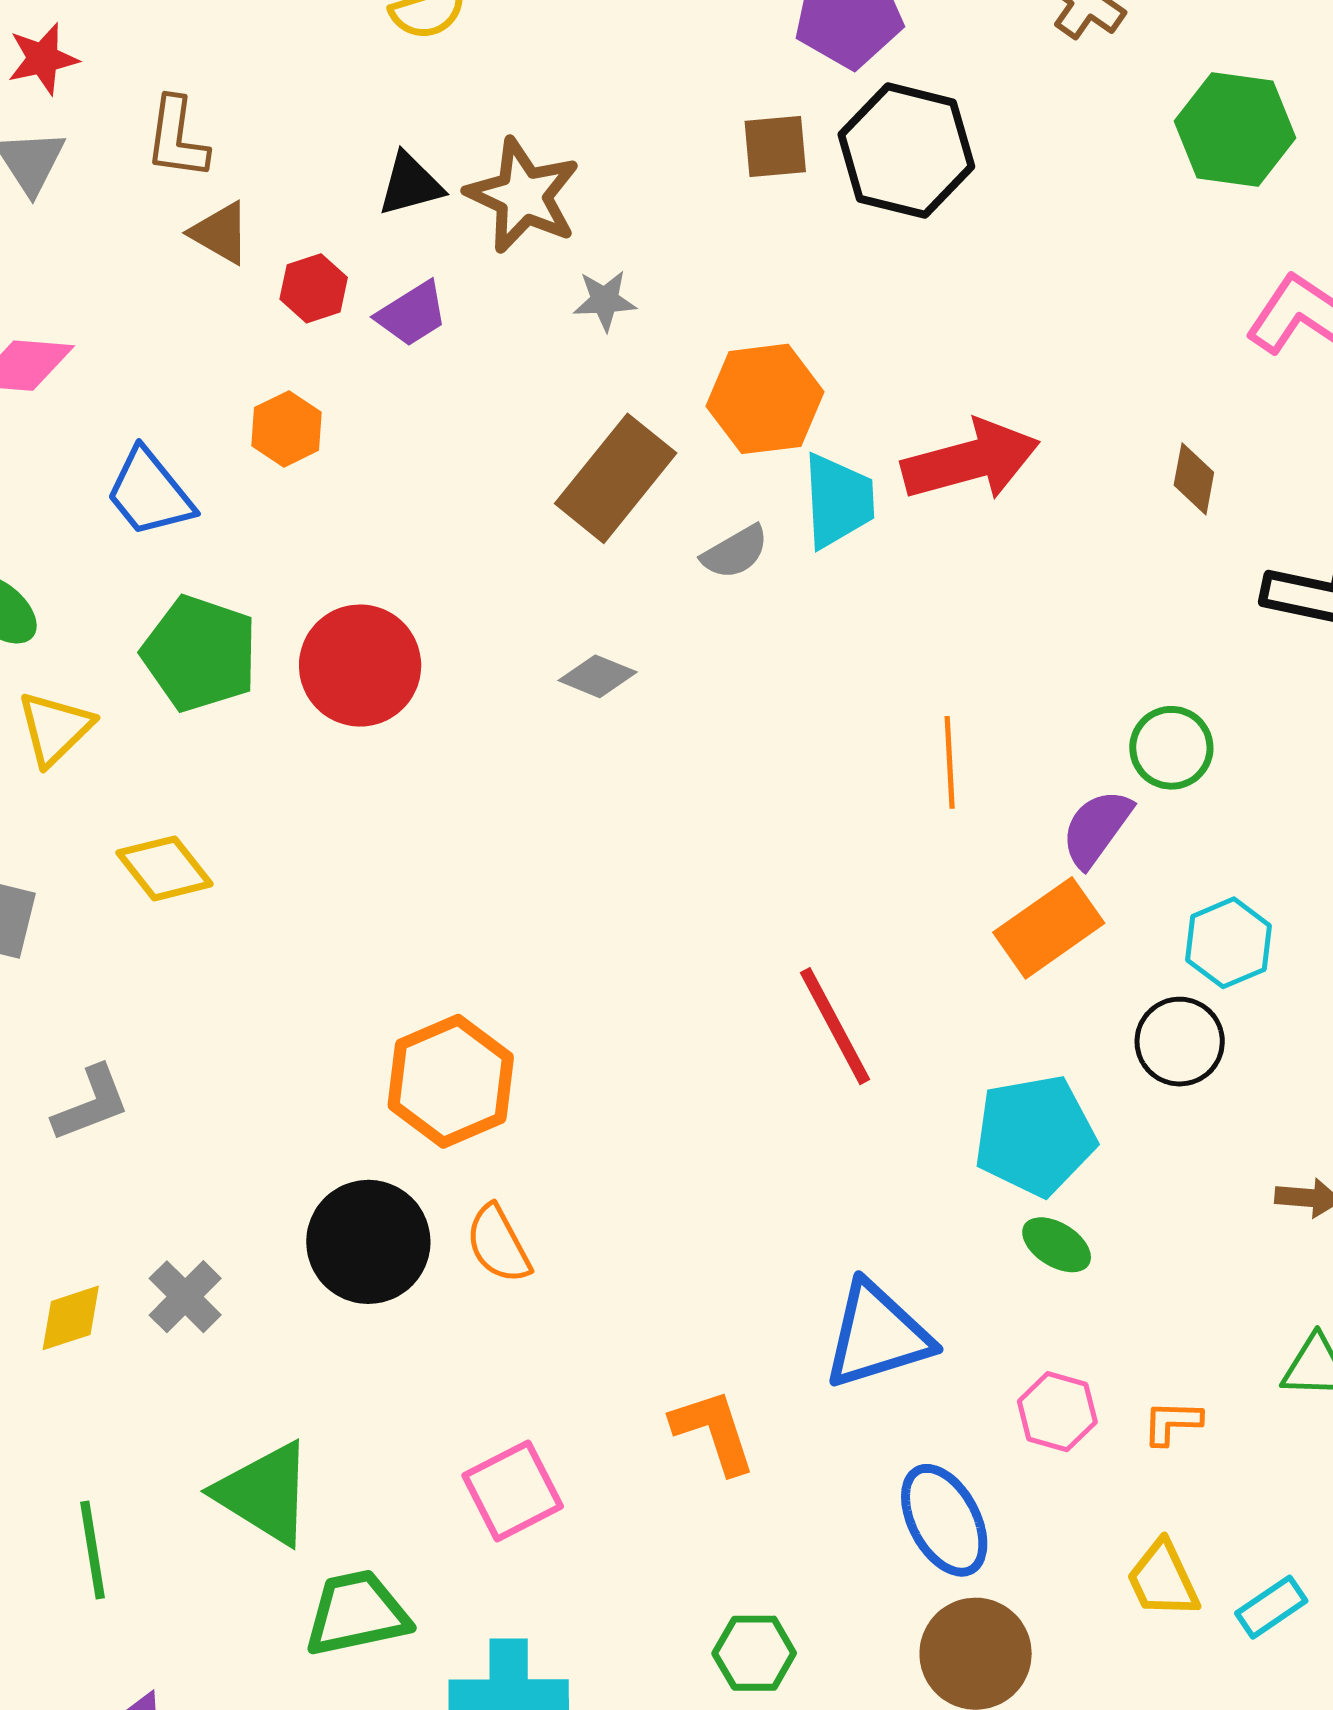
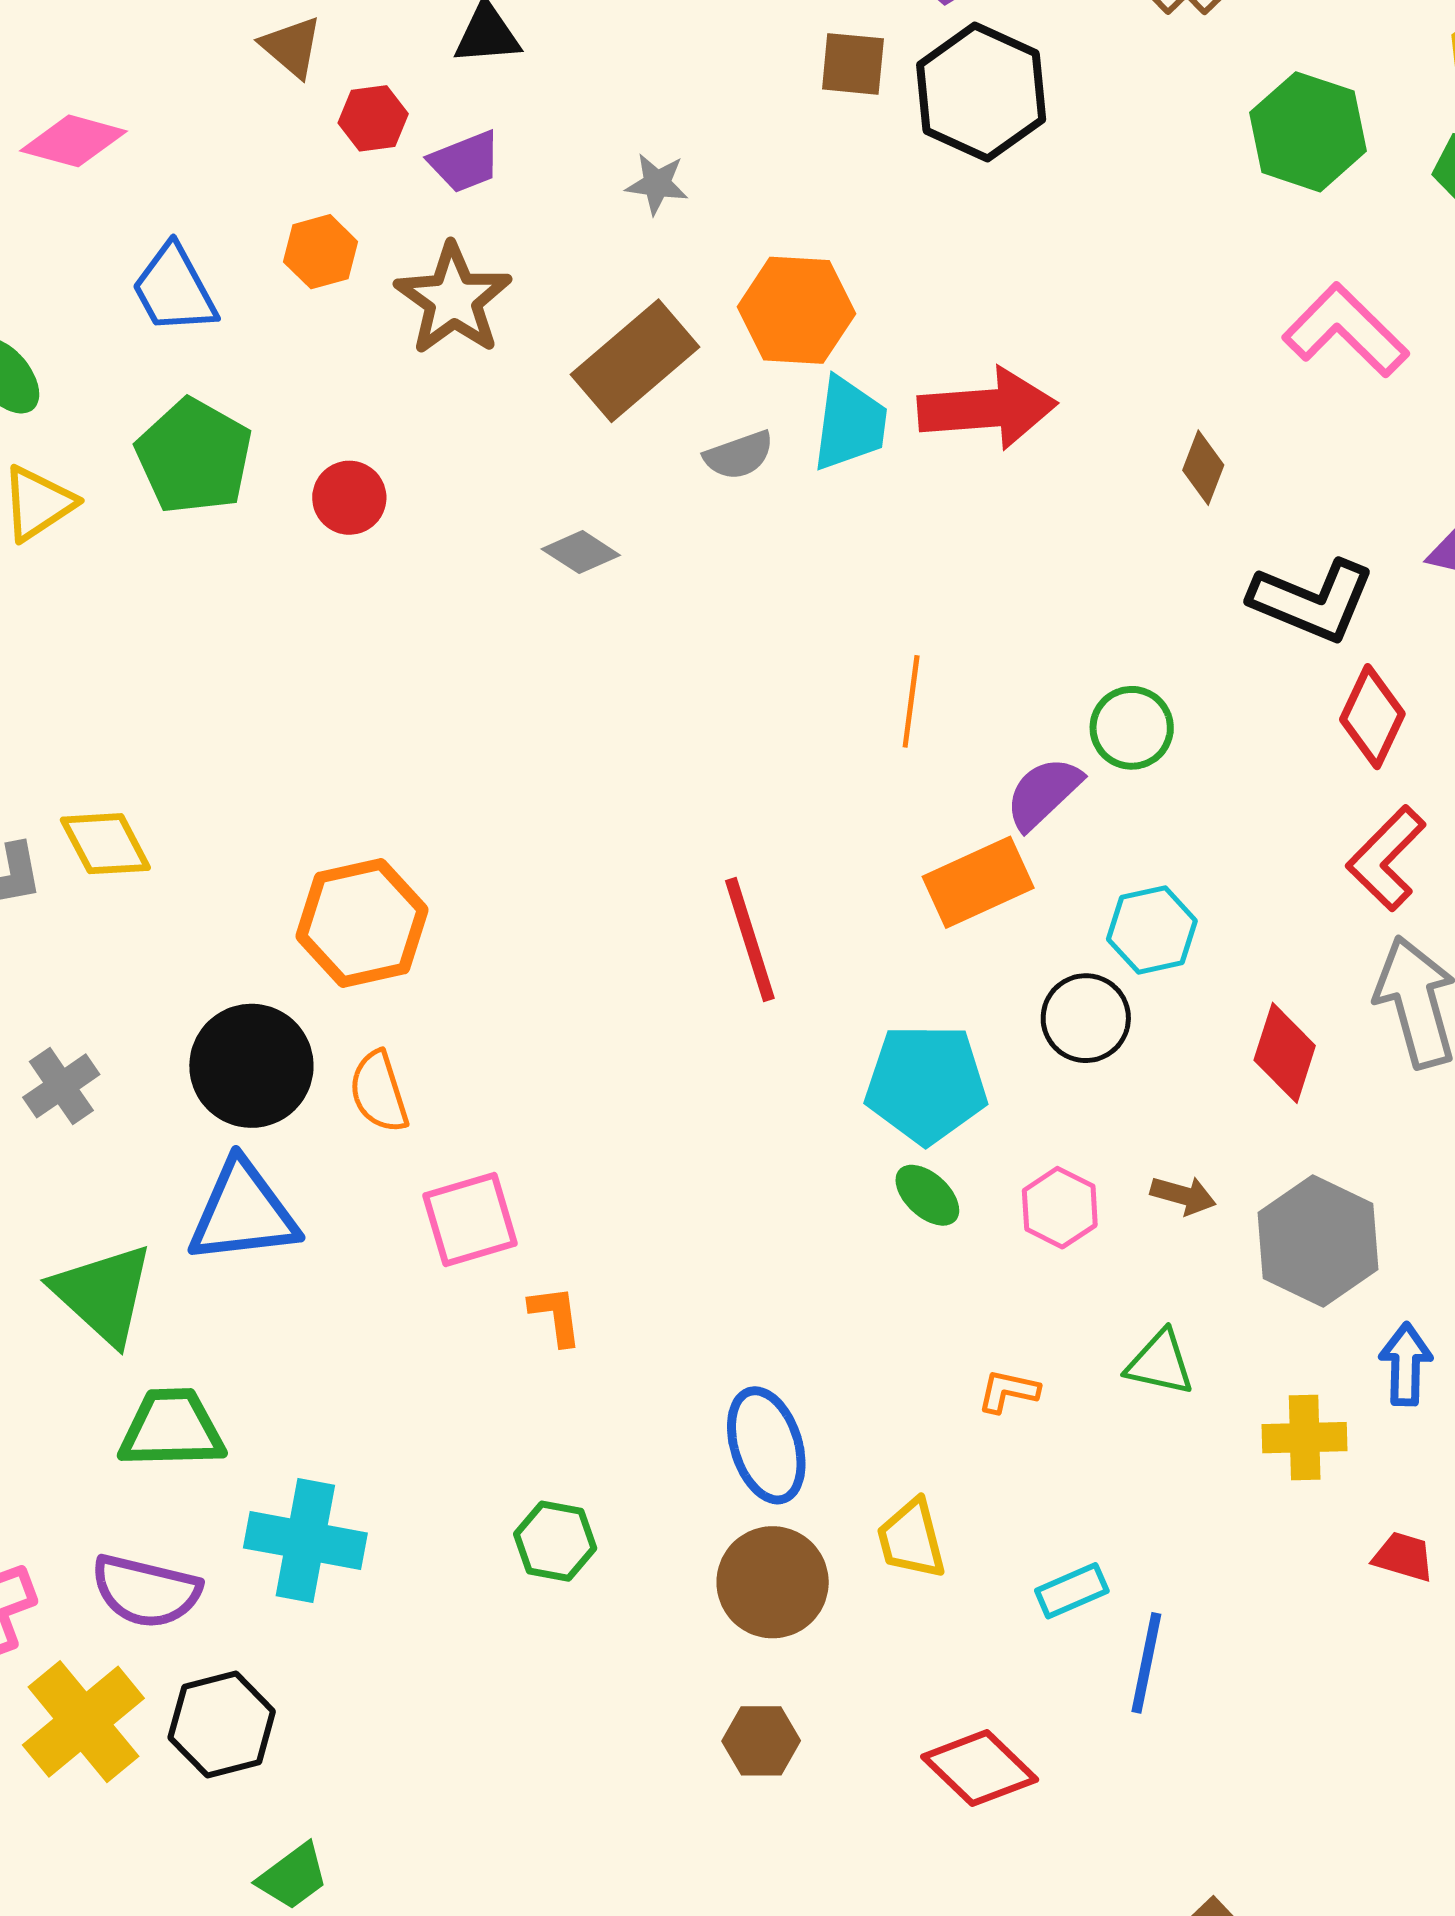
brown star: (523, 196) -> (453, 299), moved
red circle: (360, 666) -> (349, 498), size x0.6
yellow diamond: (165, 868) -> (105, 844), moved
blue triangle: (877, 1335) -> (243, 1213), moved
pink hexagon: (1057, 1412) -> (1060, 1208), moved
orange L-shape: (713, 1431) -> (556, 1315), size x0.7
pink square: (513, 1491) -> (470, 1219), moved
yellow trapezoid: (1163, 1579) -> (911, 1539), moved

